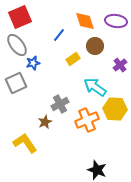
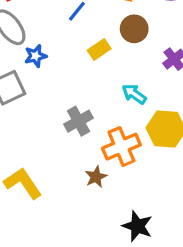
cyan arrow: (95, 87) -> (134, 94), size x0.7
brown star: (45, 122) -> (96, 177), moved

